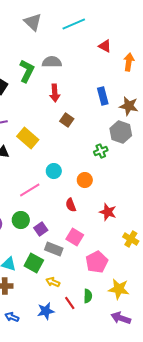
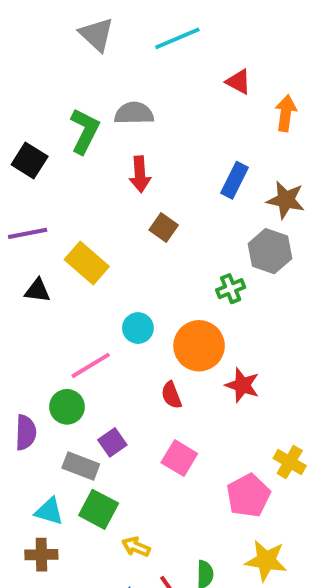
blue rectangle: (103, 96) -> (235, 180), turned 42
orange circle: (85, 180) -> (199, 346), size x1.6
red star: (108, 212) -> (242, 385), moved
green circle: (21, 220) -> (67, 407), moved
gray rectangle: (54, 249) -> (81, 466), moved
pink pentagon: (97, 262) -> (248, 496), moved

